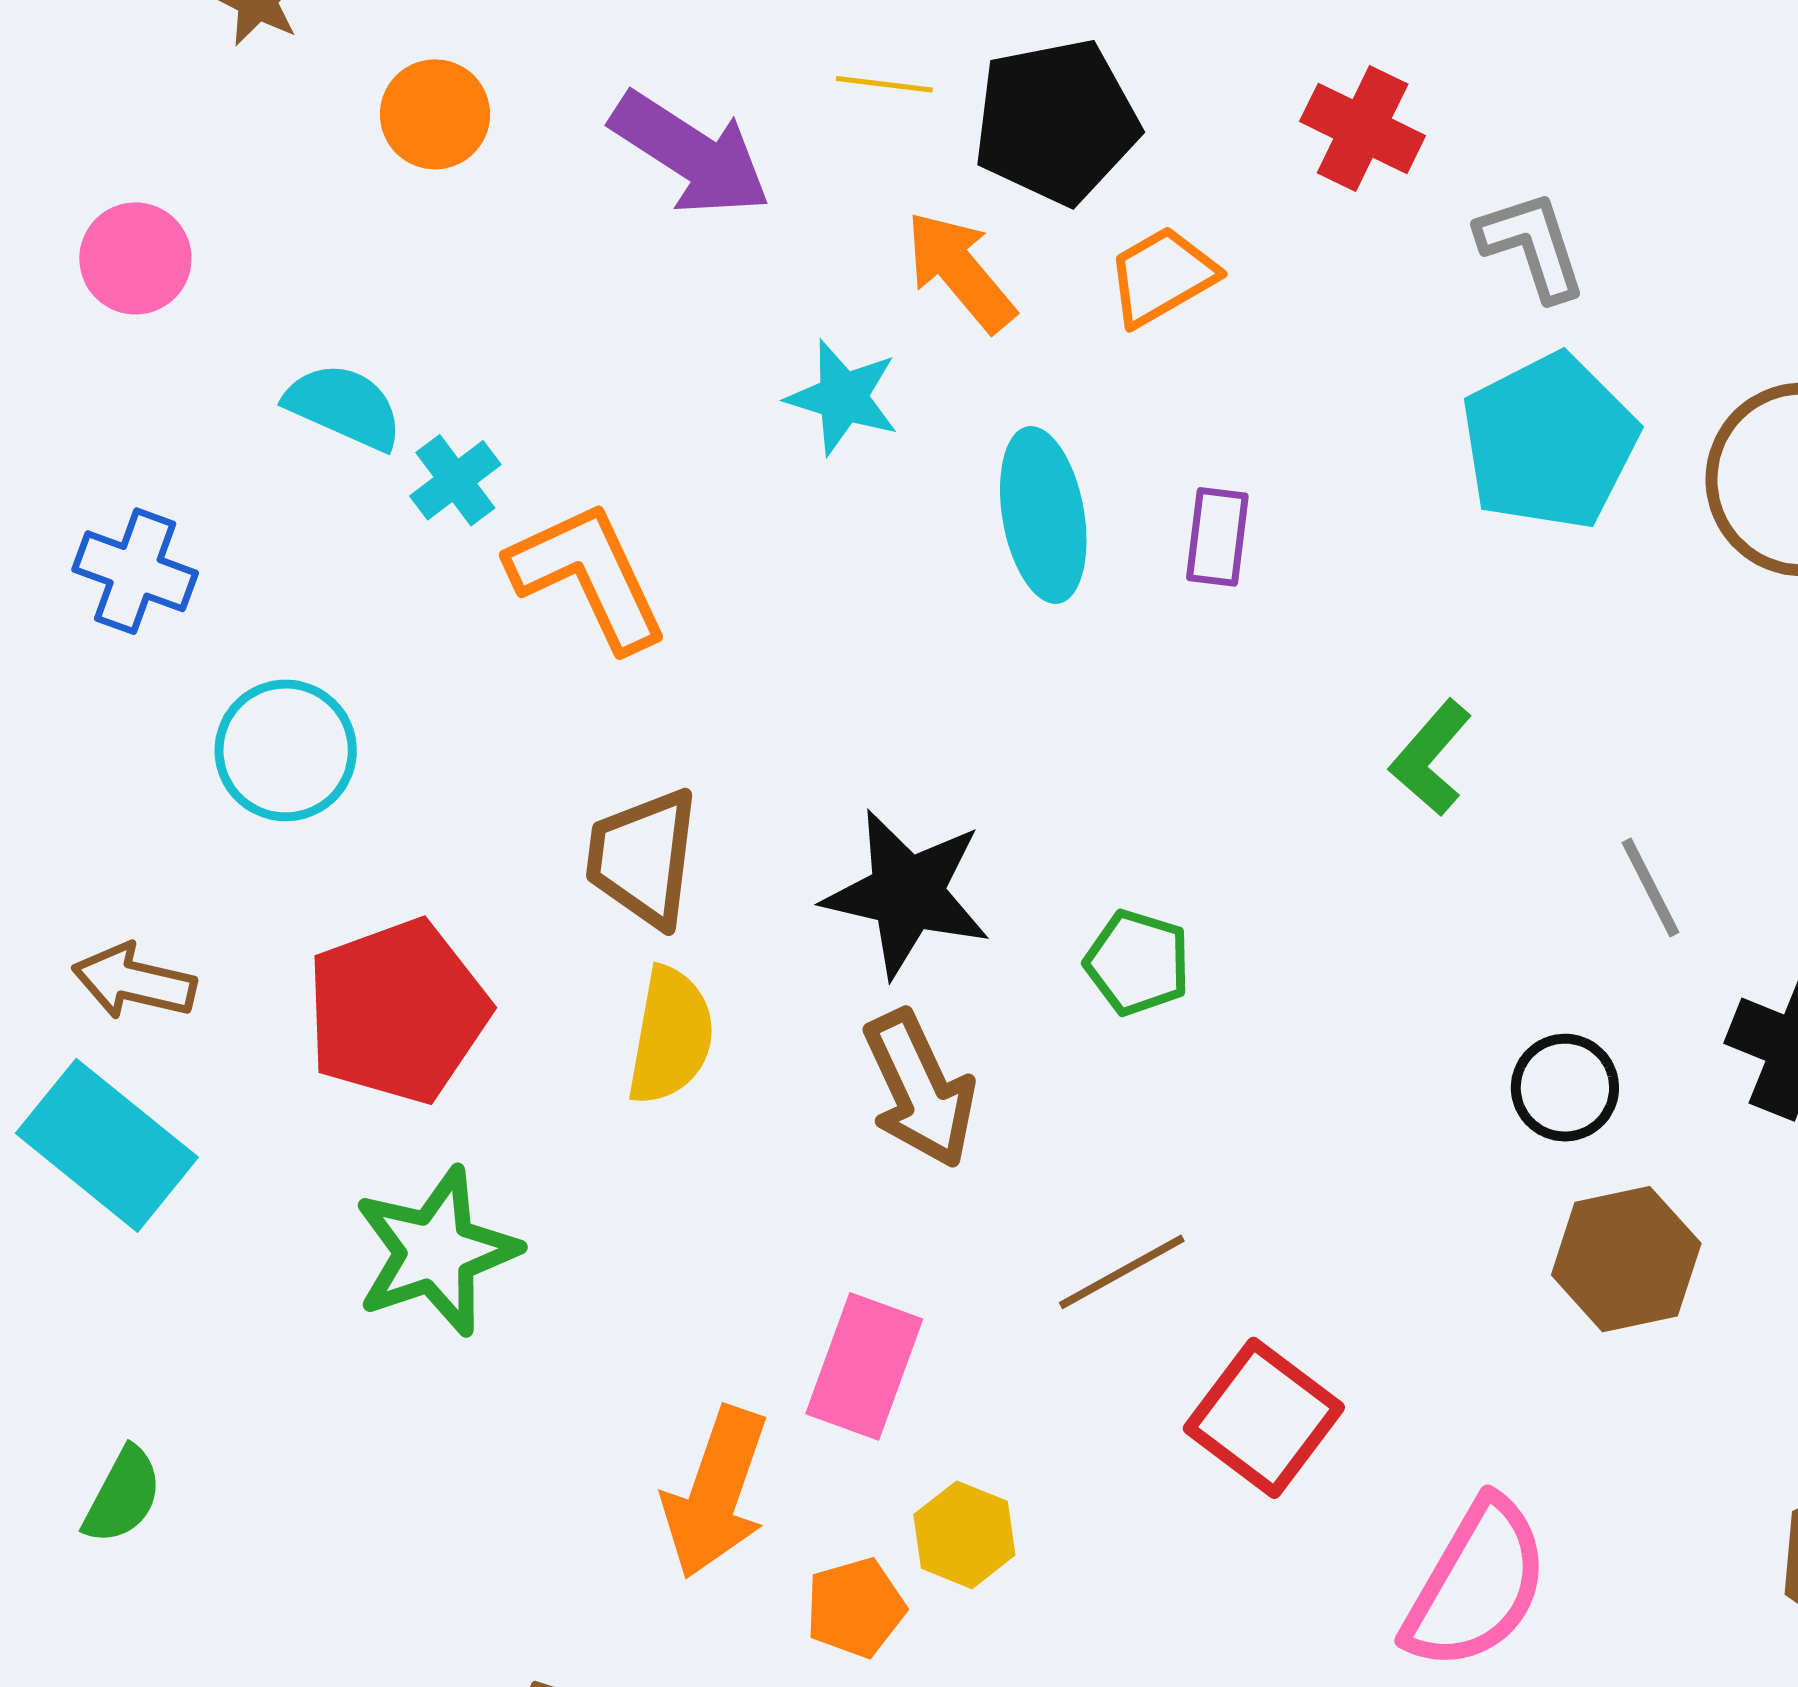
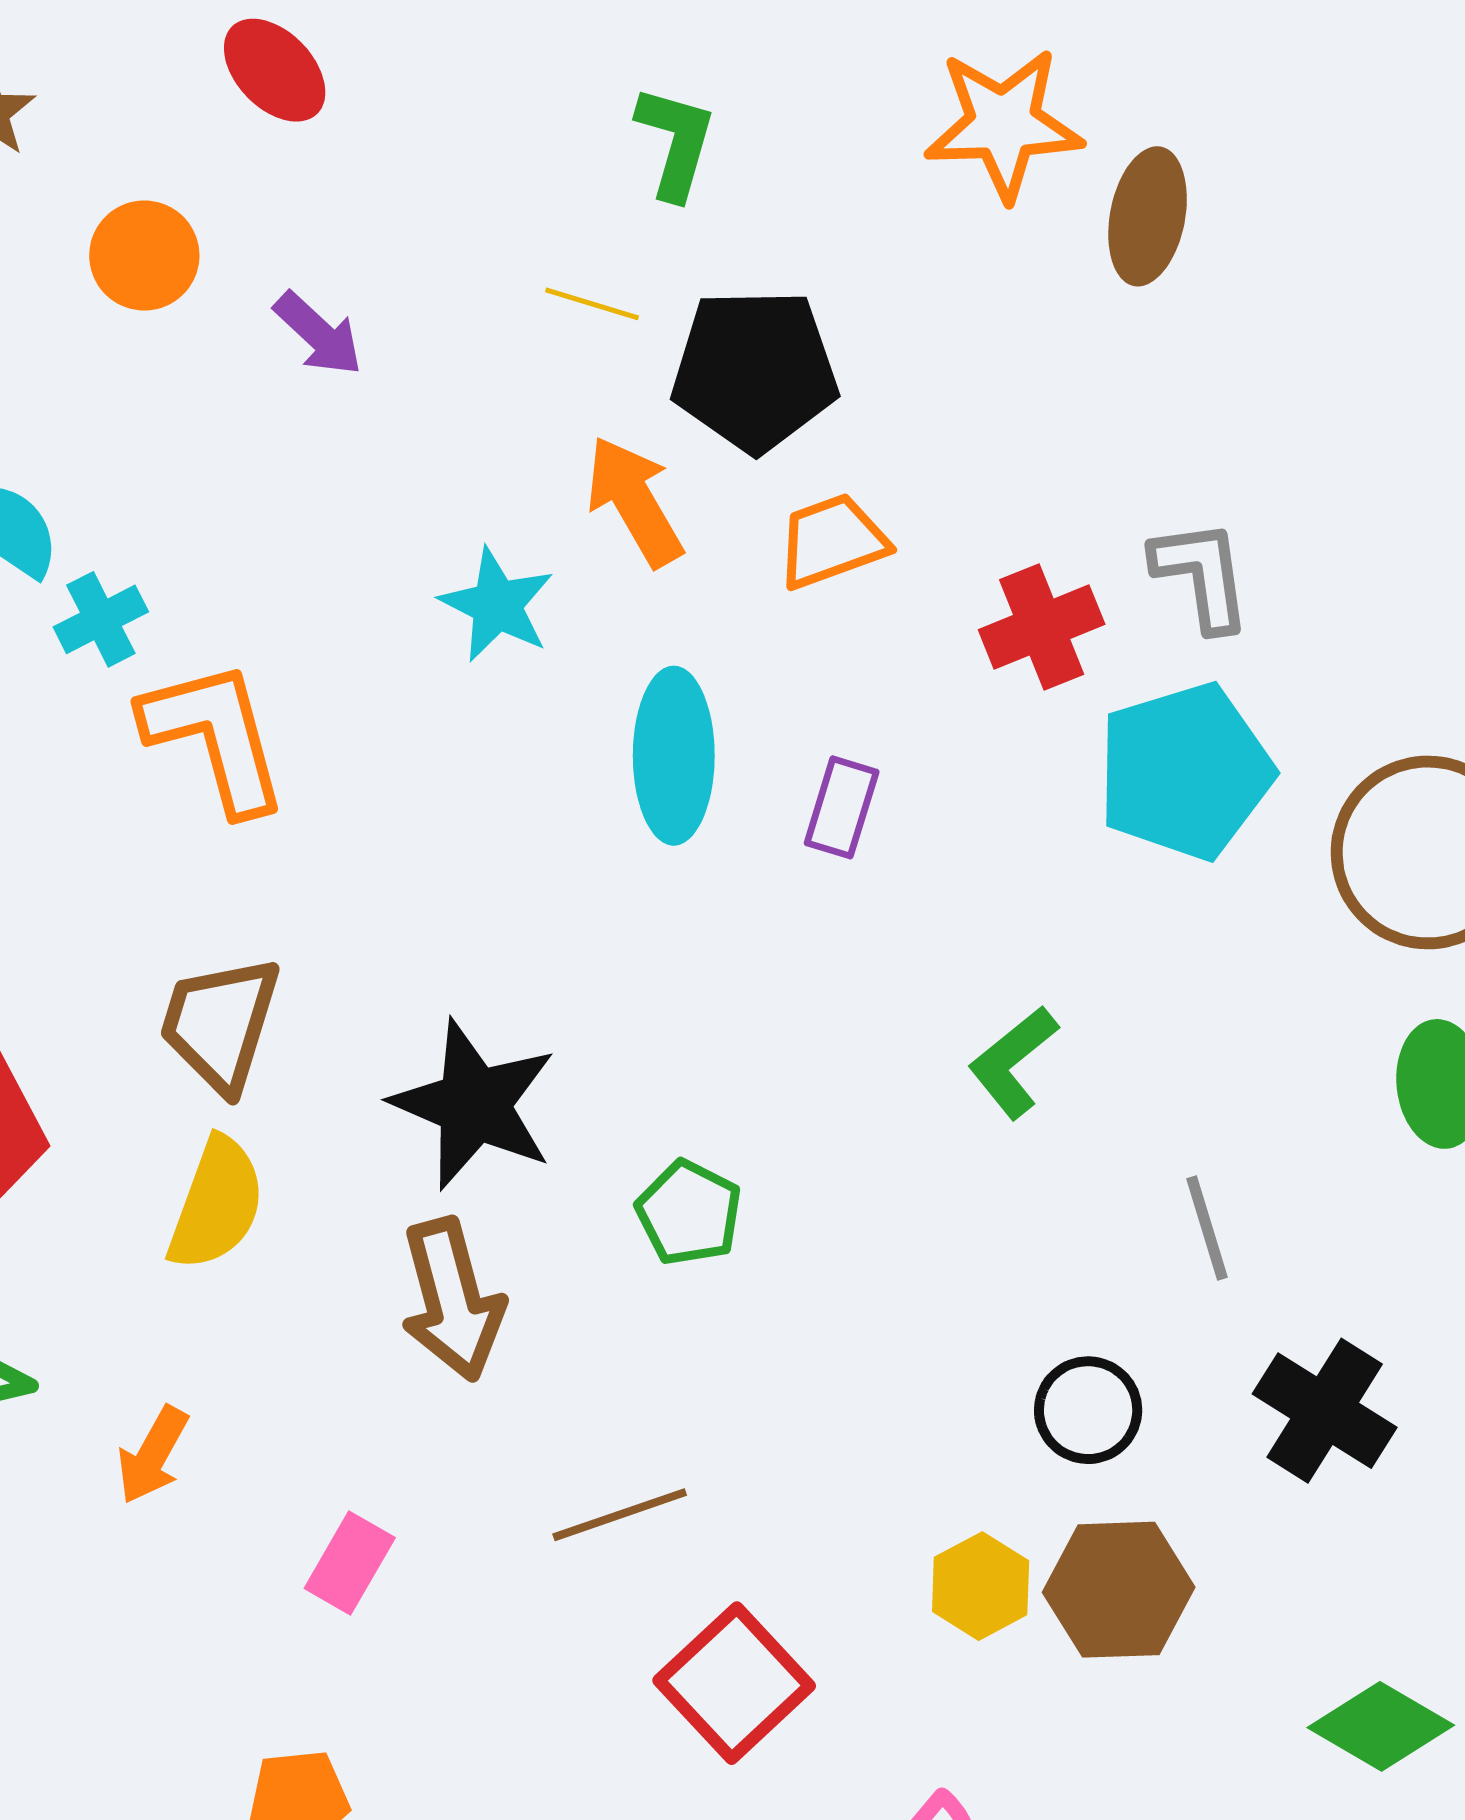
red cross: (1363, 128) -> (1042, 627), moved, turned 32
purple arrow: (691, 154) -> (318, 334), moved, size x0.6
pink rectangle: (864, 1366) -> (350, 1563), size x0.7
orange arrow: (716, 1493) -> (153, 1455), moved, size x0.6
yellow hexagon: (964, 1535) -> (981, 1586), moved

